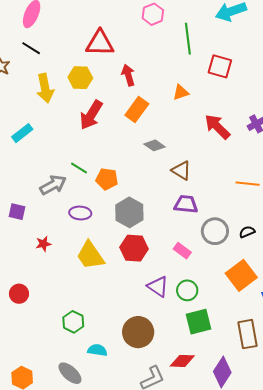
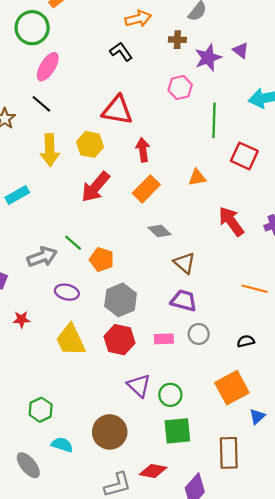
gray circle: (215, 231) -> (199, 334), moved, size x0.7
pink rectangle: (182, 251) -> (164, 339), moved, turned -48

